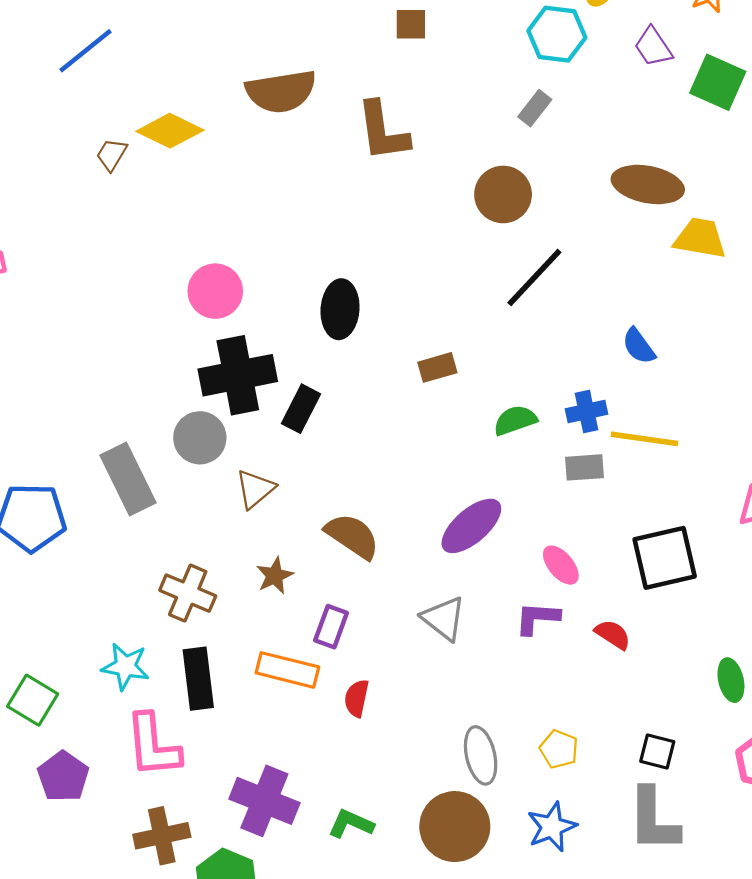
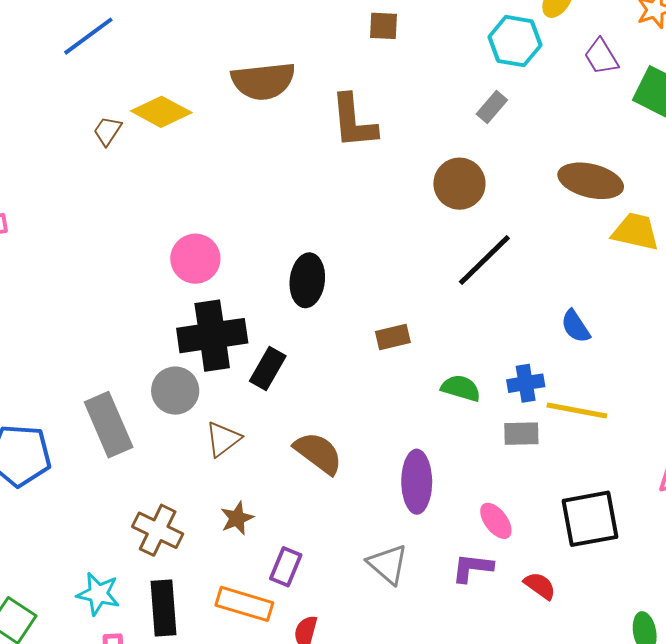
green semicircle: (515, 420) -> (461, 388), turned 33
purple ellipse: (471, 526) -> (417, 482), turned -52
brown semicircle: (352, 536) -> (318, 453), moved

